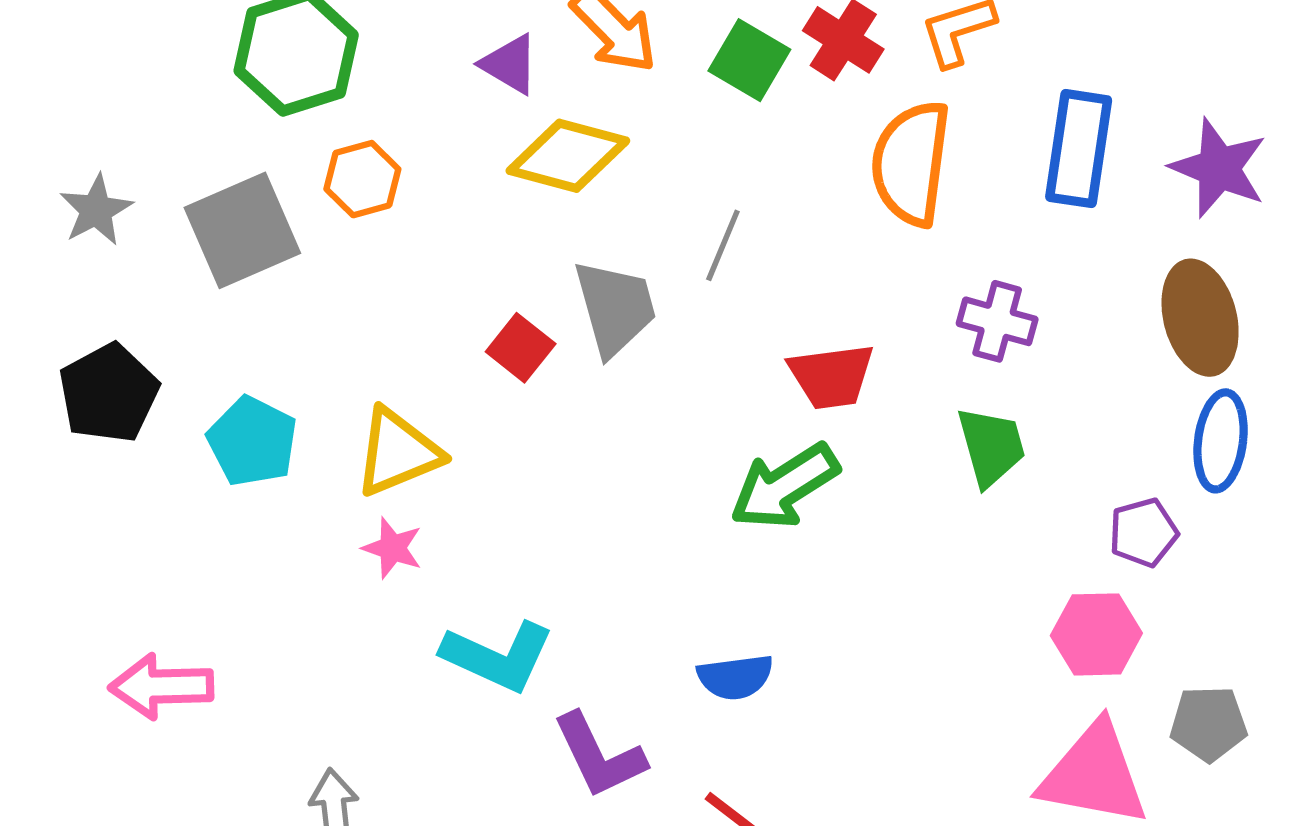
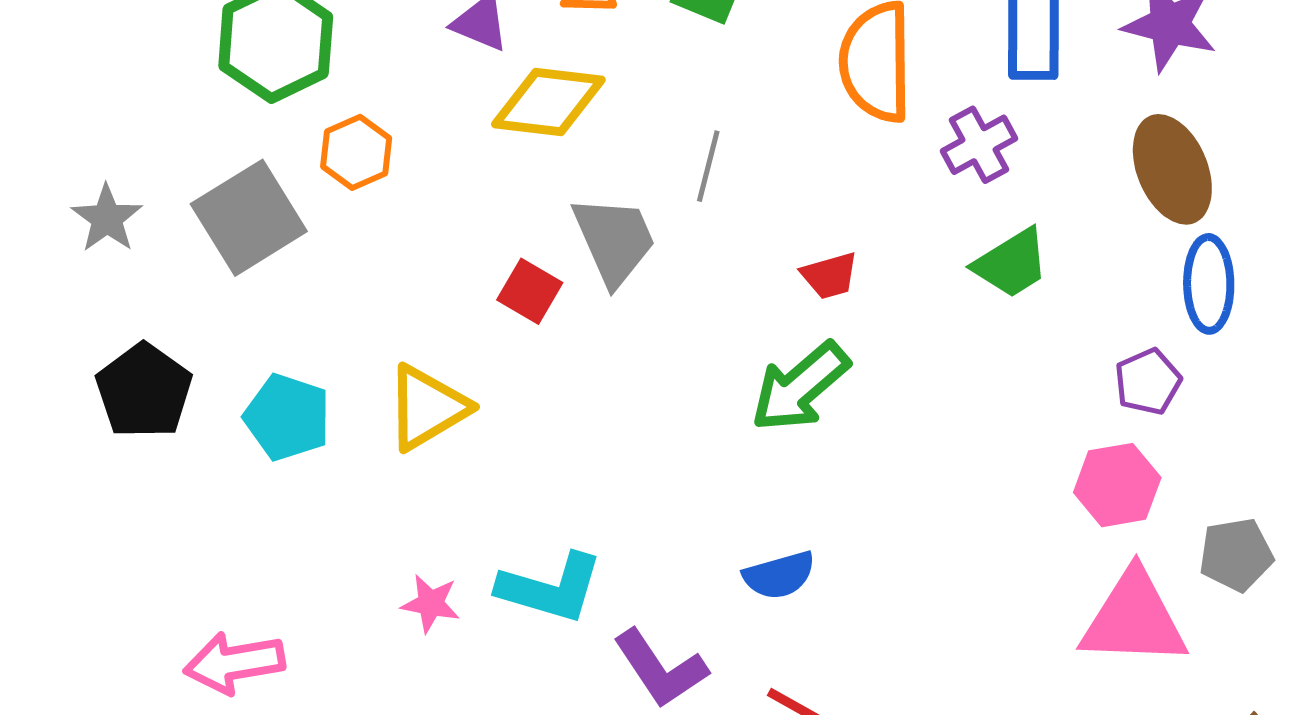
purple cross: (997, 321) -> (979, 145), moved, turned -36
red trapezoid: (832, 376) -> (830, 276), size x0.7
green trapezoid: (991, 446) -> (1011, 263), moved, turned 82
pink star: (393, 548) -> (431, 603), moved

